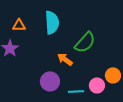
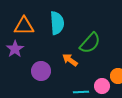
orange triangle: (19, 25) -> (24, 26), size x1.5
purple circle: (50, 81) -> (41, 71), moved

